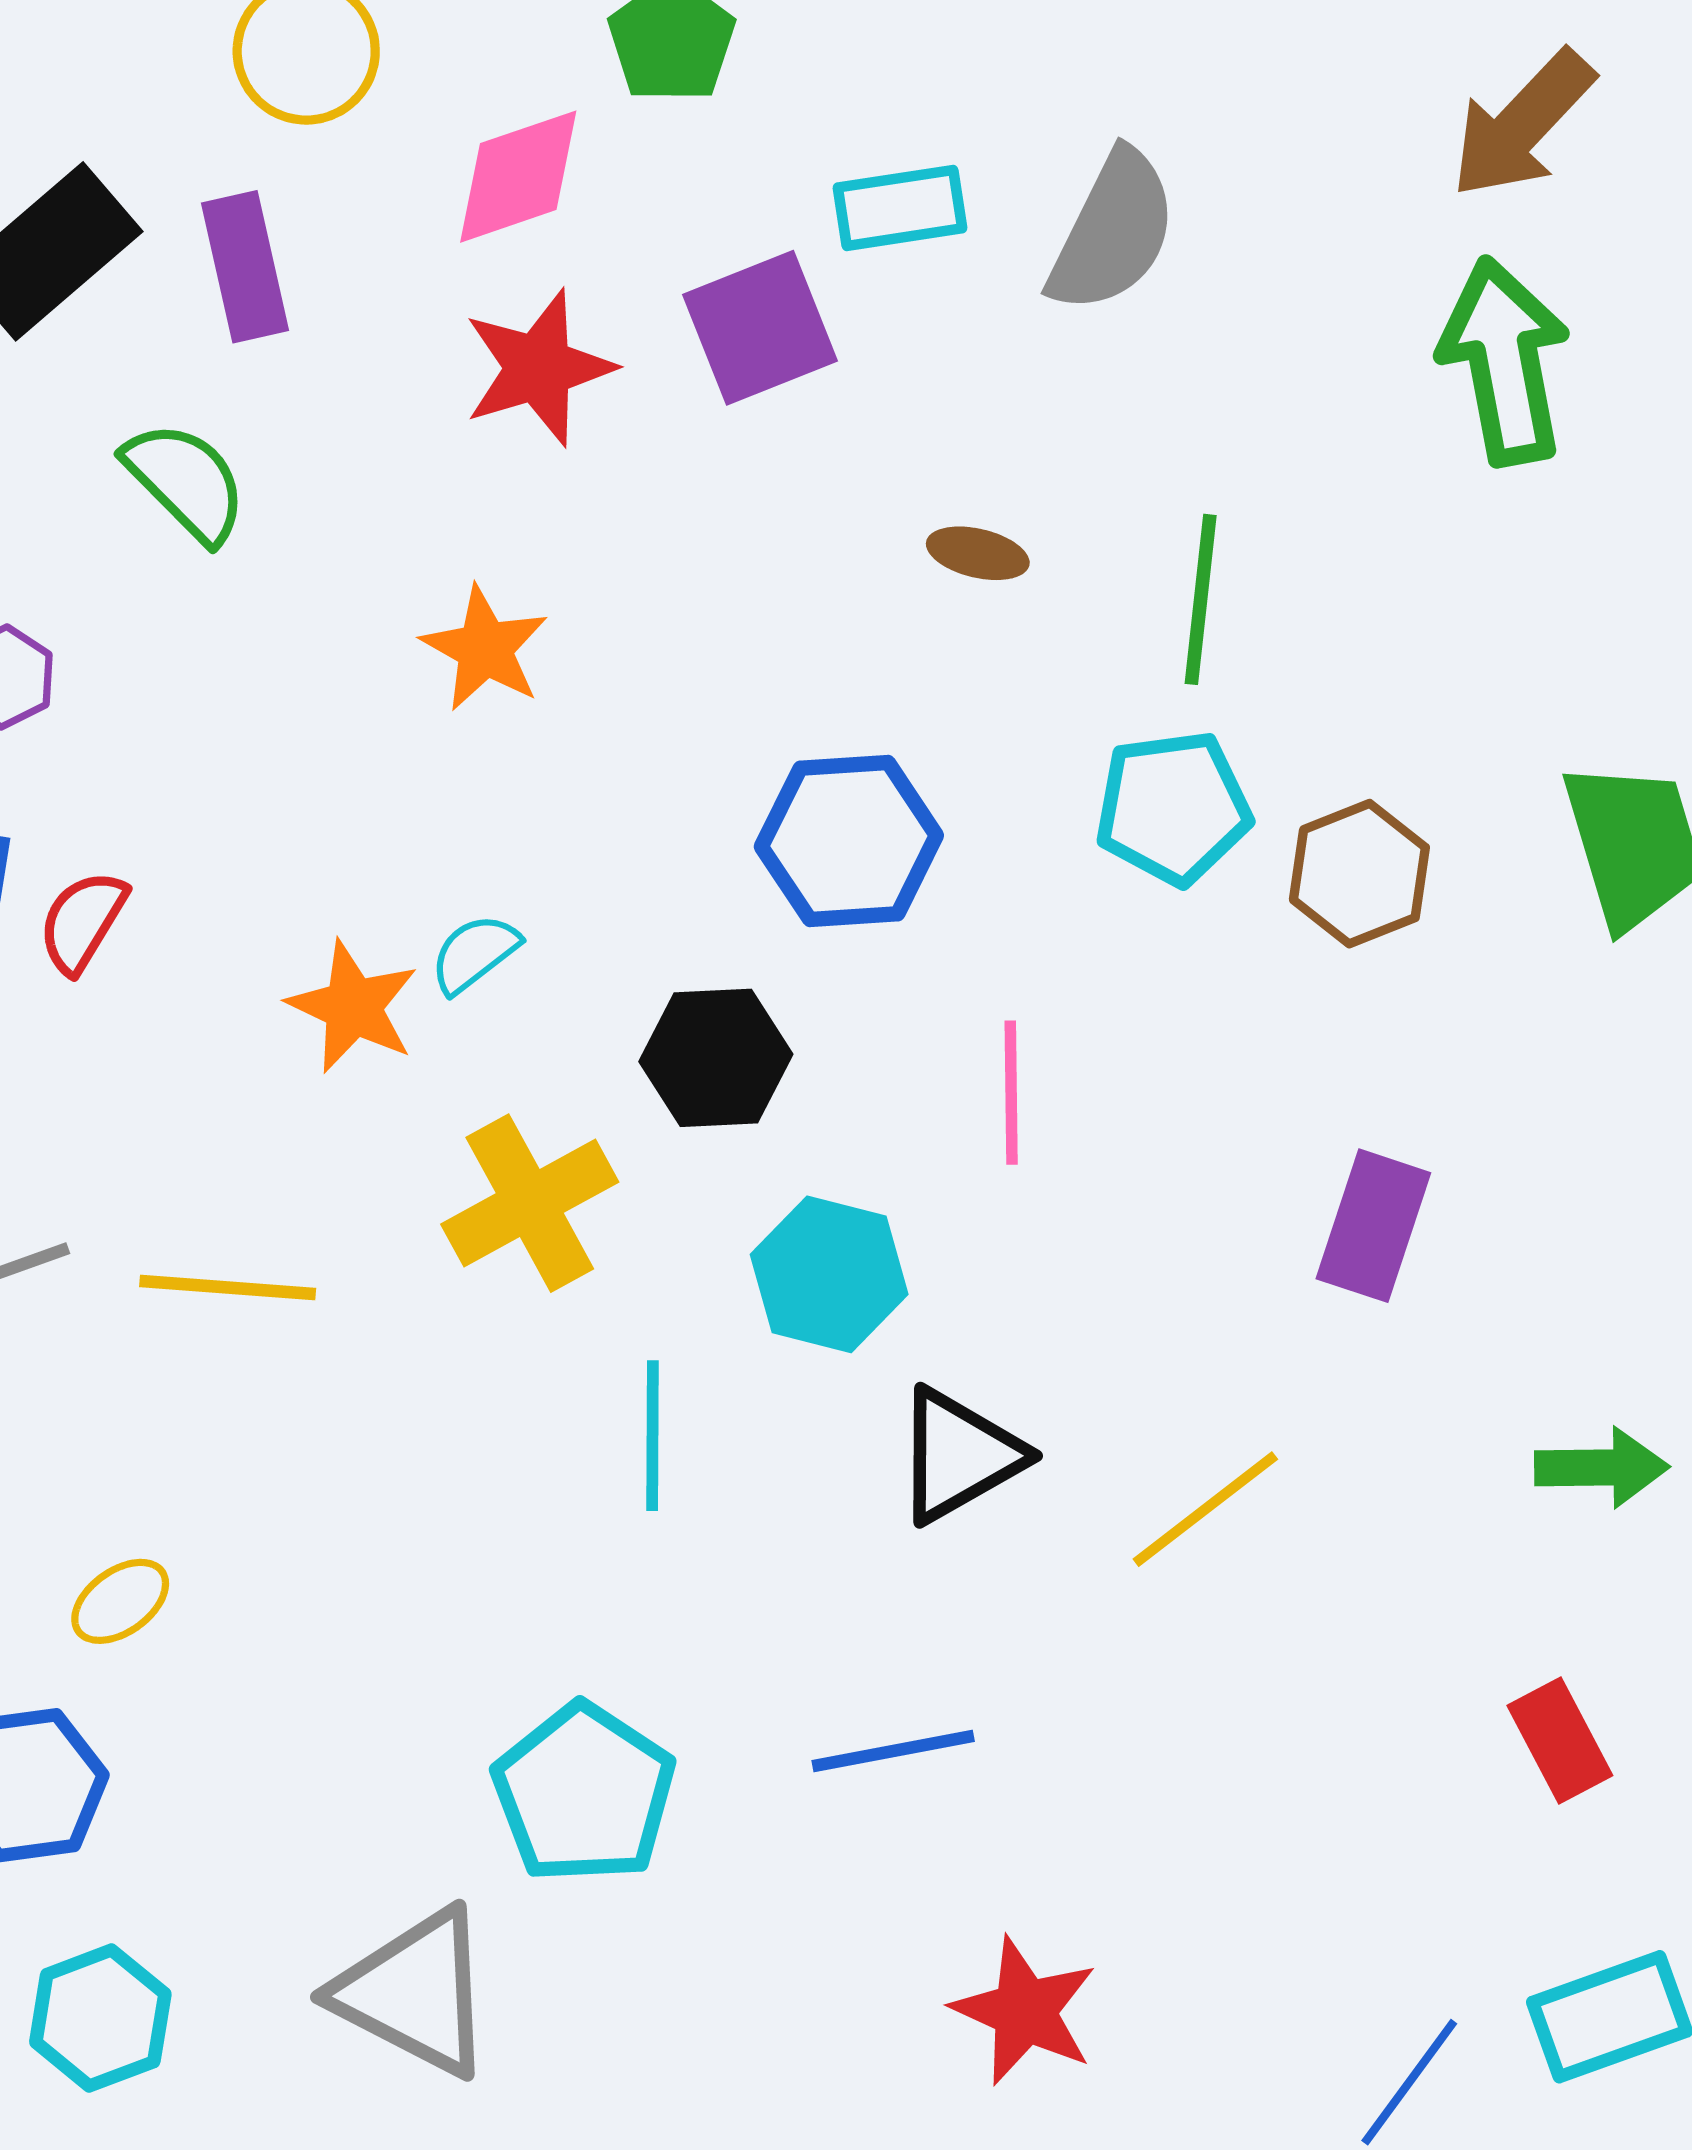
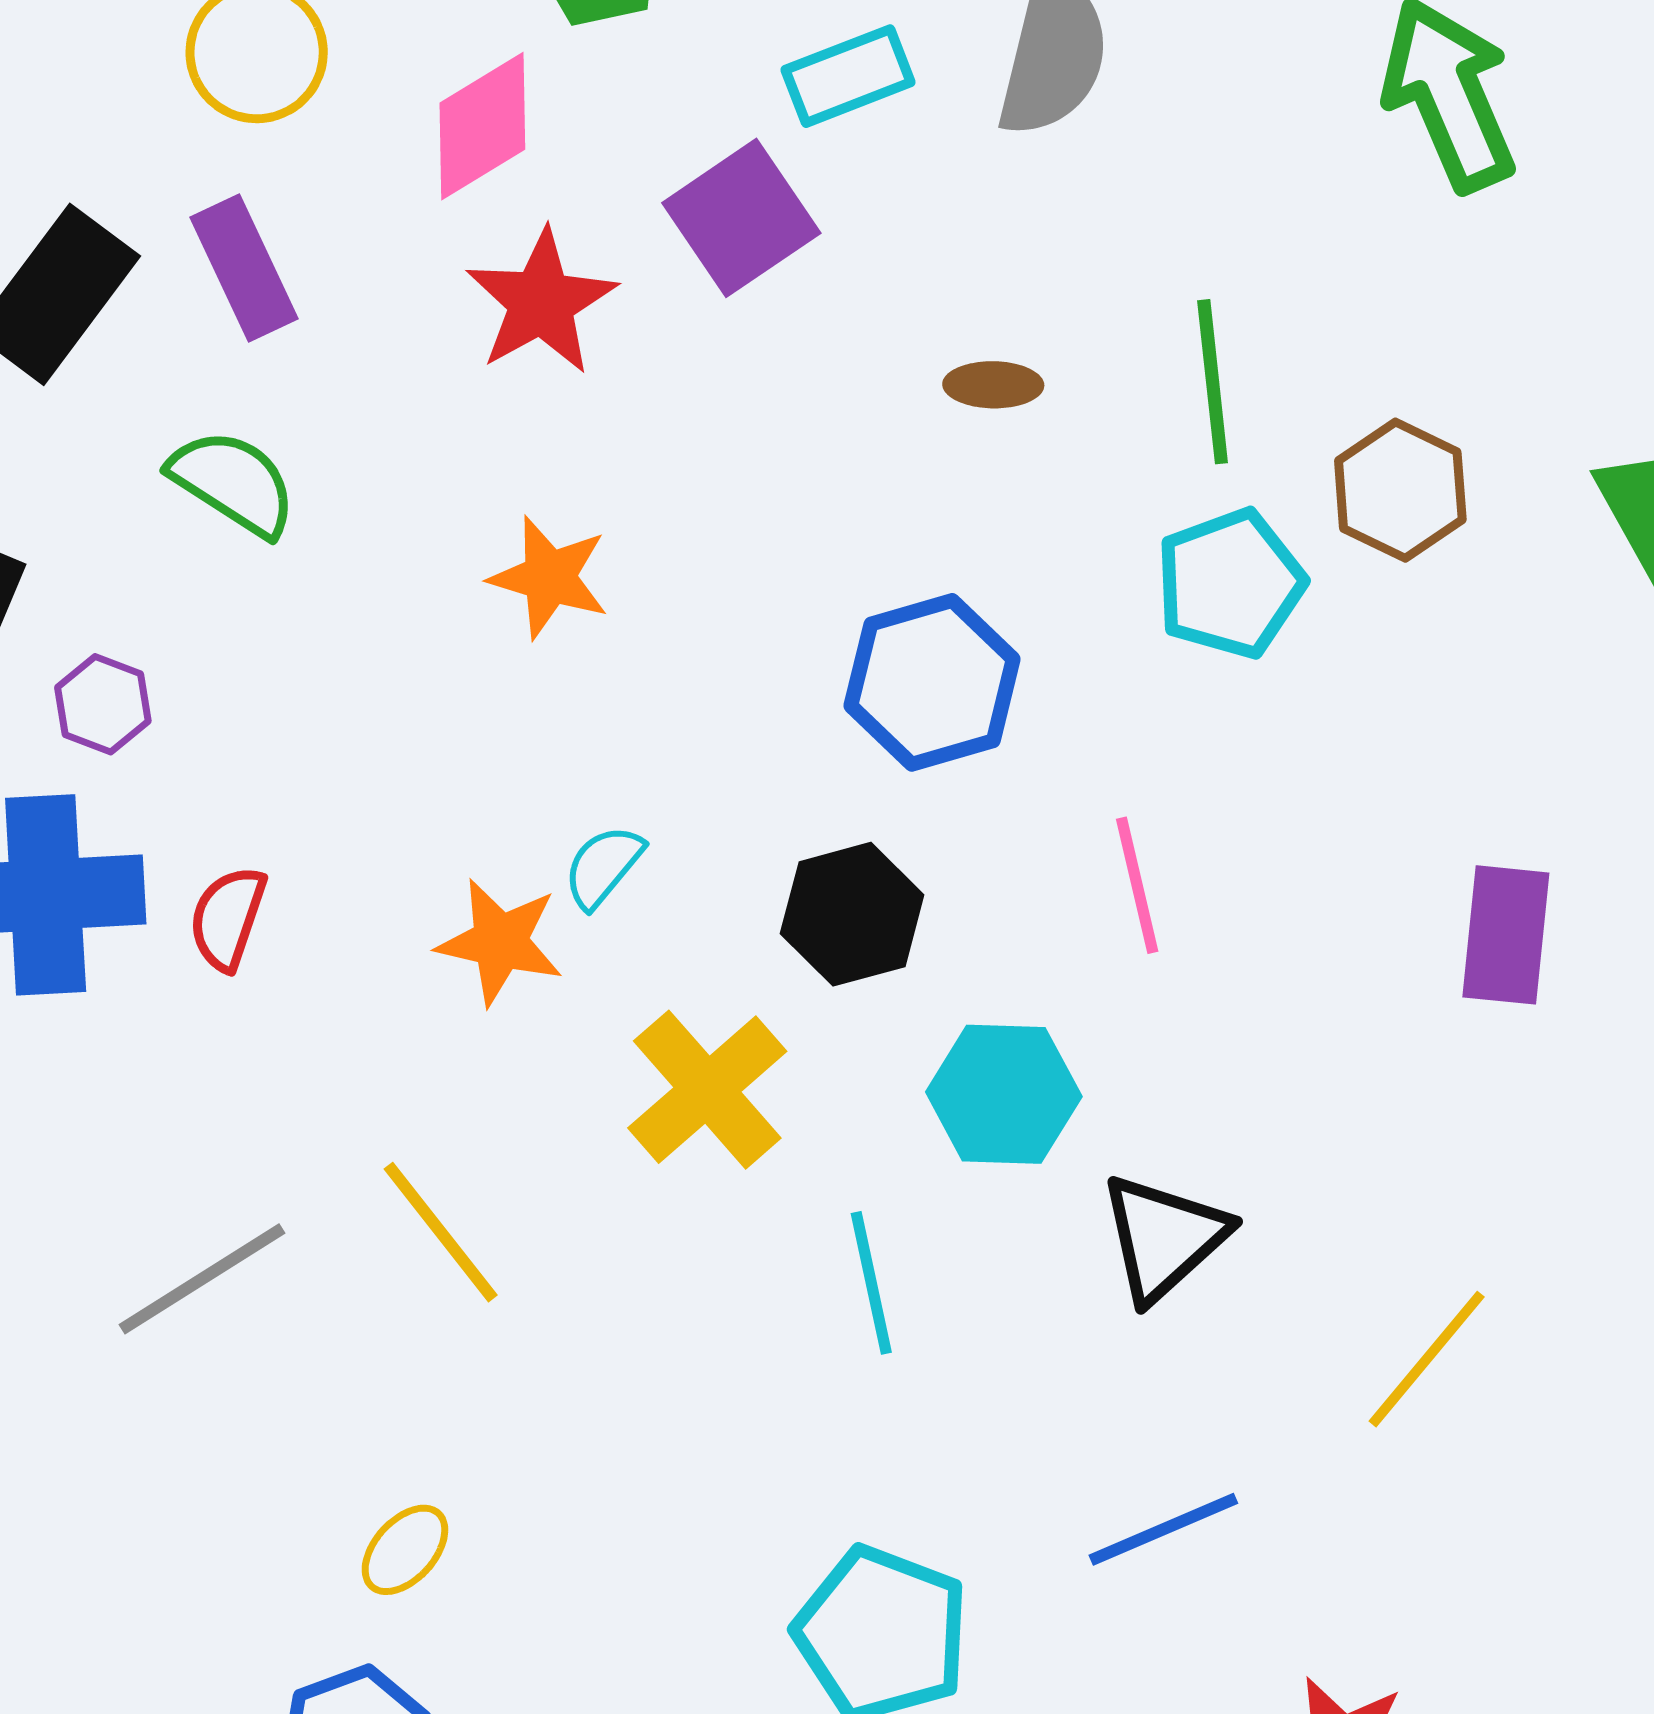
brown hexagon: (1359, 874) -> (1400, 490), moved
yellow line: (228, 1287) -> (441, 1232), turned 60
yellow line: (1205, 1509) -> (1427, 1359), moved

